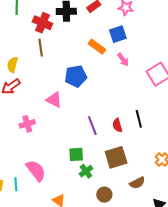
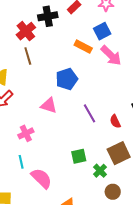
red cross: (42, 23) -> (26, 31), turned 36
pink arrow: (123, 60) -> (111, 55), size x1.6
purple line: (92, 126) -> (89, 113), moved
green cross: (86, 171) -> (100, 171), moved
cyan line: (16, 184) -> (21, 162), moved

